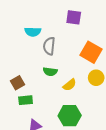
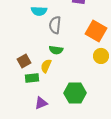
yellow semicircle: (70, 85) -> (46, 66), moved, turned 152

